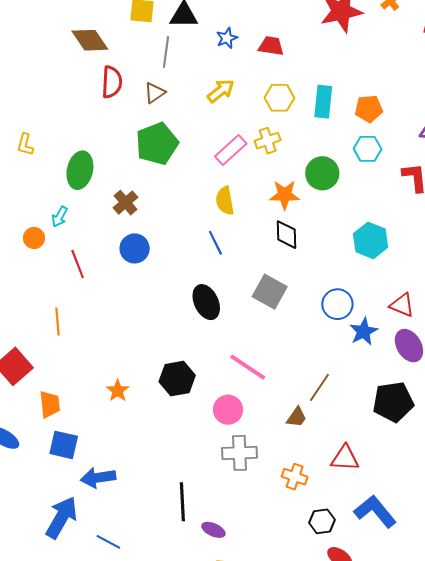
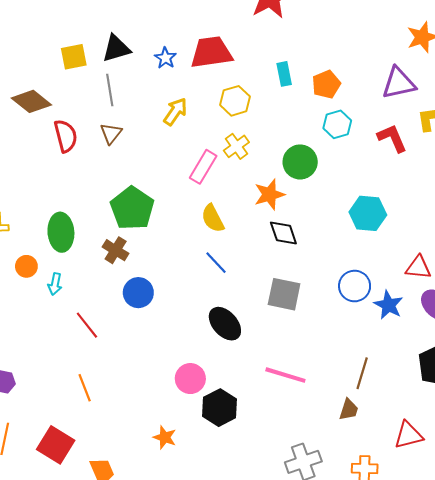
red trapezoid: (271, 46) -> (211, 52), size x1.6
cyan rectangle: (323, 102) -> (284, 74), moved, size x0.7
green pentagon: (157, 144) -> (132, 208), moved
orange circle: (34, 238) -> (26, 266), moved
pink circle: (228, 410) -> (190, 379), moved

